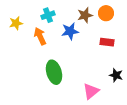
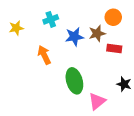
brown star: (85, 15) -> (97, 33), moved
orange arrow: (40, 36) -> (44, 55), moved
green ellipse: (54, 72) -> (74, 81), moved

